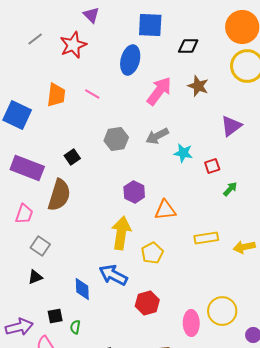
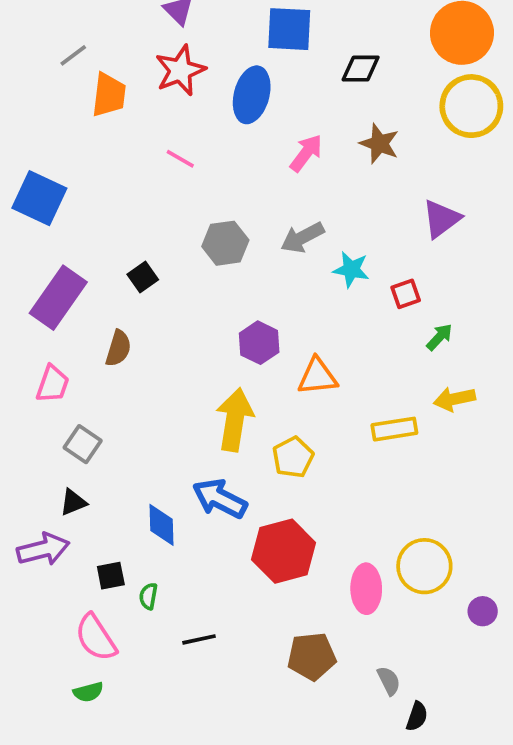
red star: (73, 45) -> (180, 70), moved
pink arrow: (159, 91) -> (306, 153), size x0.7
orange trapezoid: (56, 95) -> (109, 95), moved
purple rectangle: (27, 168) -> (58, 298), turned -76
brown semicircle: (59, 195) -> (118, 348), size x0.6
yellow arrow: (244, 247) -> (454, 399), moved
red hexagon: (147, 303) -> (284, 551), size x1.4
purple arrow: (19, 327) -> (43, 549), moved

